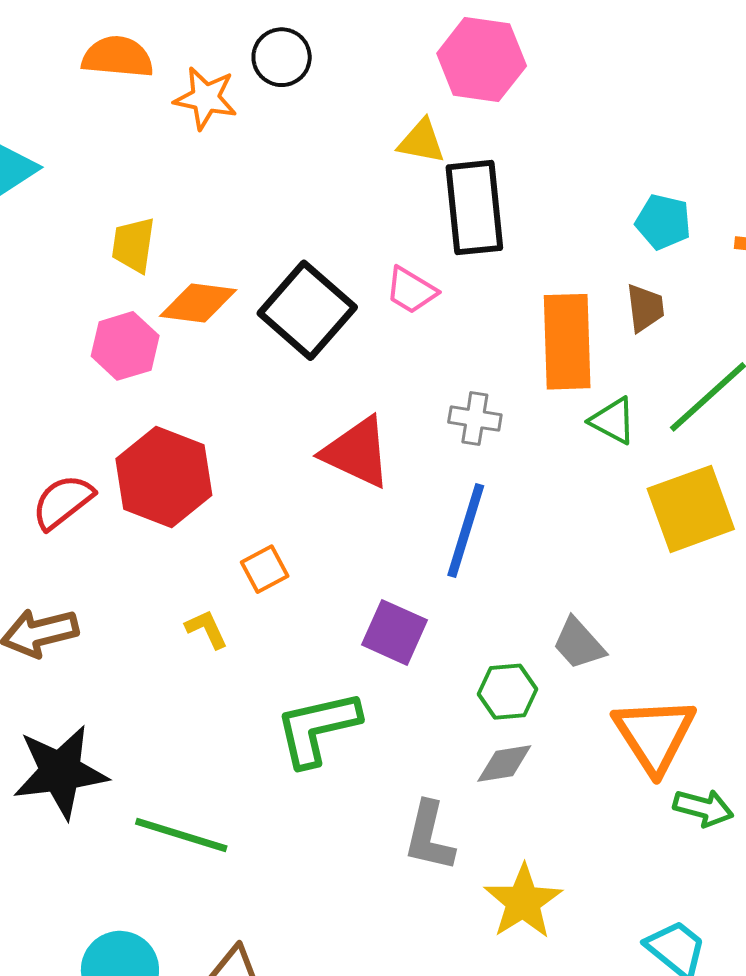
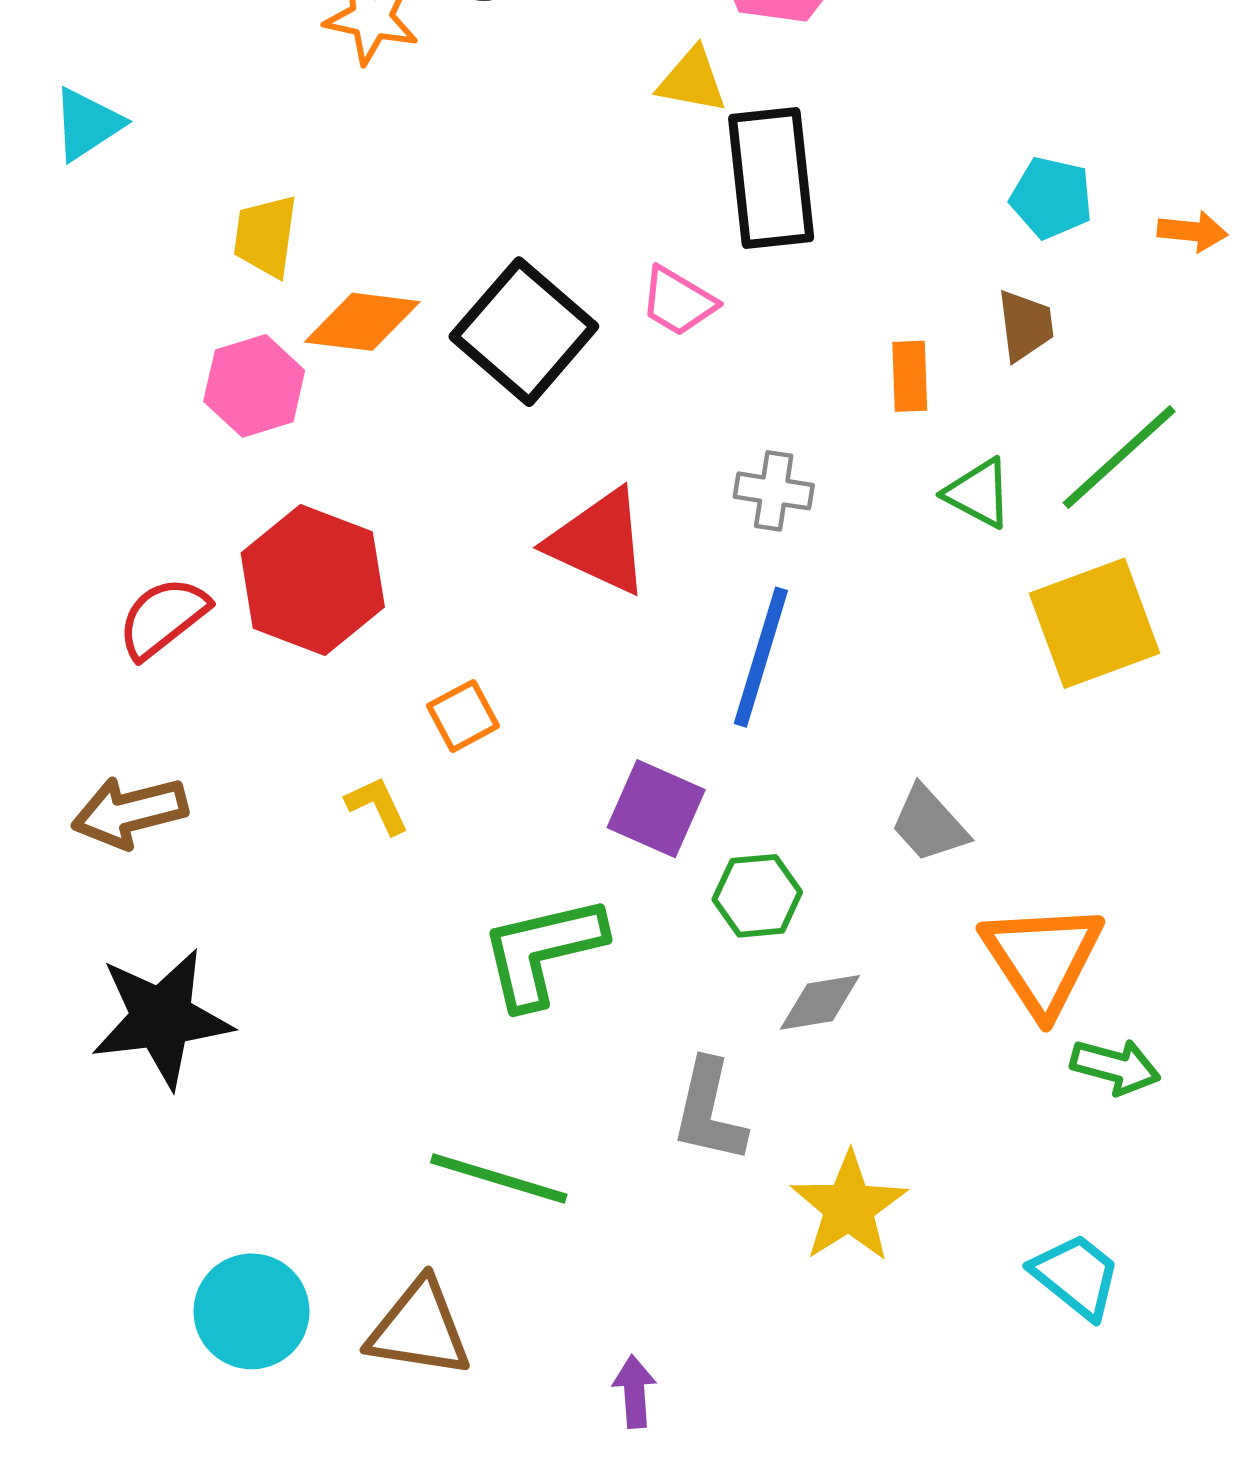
orange rectangle: (567, 342) -> (910, 376), size x0.5
green hexagon: (507, 692) -> (757, 896), moved
green line: (181, 835) -> (499, 1179), moved

